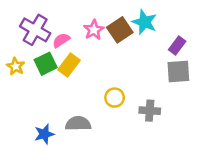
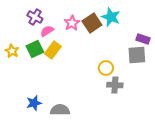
purple cross: (35, 30) -> (35, 17), moved, size x0.7
purple rectangle: (177, 45) -> (143, 39), moved, turned 72
yellow circle: (115, 98) -> (106, 68), moved
gray semicircle: (78, 124) -> (60, 110), moved

